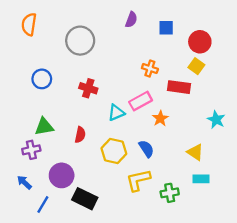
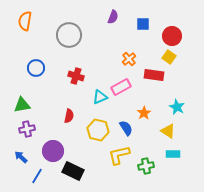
orange cross: (150, 68) -> (129, 59), turned 32
orange star: (160, 118) -> (144, 113), moved
cyan star: (216, 120) -> (177, 107), moved
green triangle: (44, 127) -> (22, 105), moved

